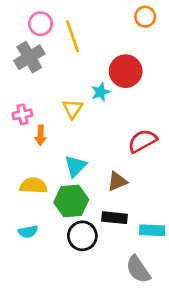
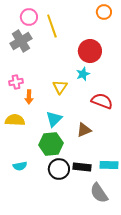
cyan star: (100, 92) -> (83, 74), moved
yellow triangle: (73, 109) -> (60, 87), moved
red semicircle: (142, 141) -> (102, 101), turned 50
yellow semicircle: (33, 186) -> (15, 120), moved
black rectangle: (114, 218) -> (82, 167), moved

